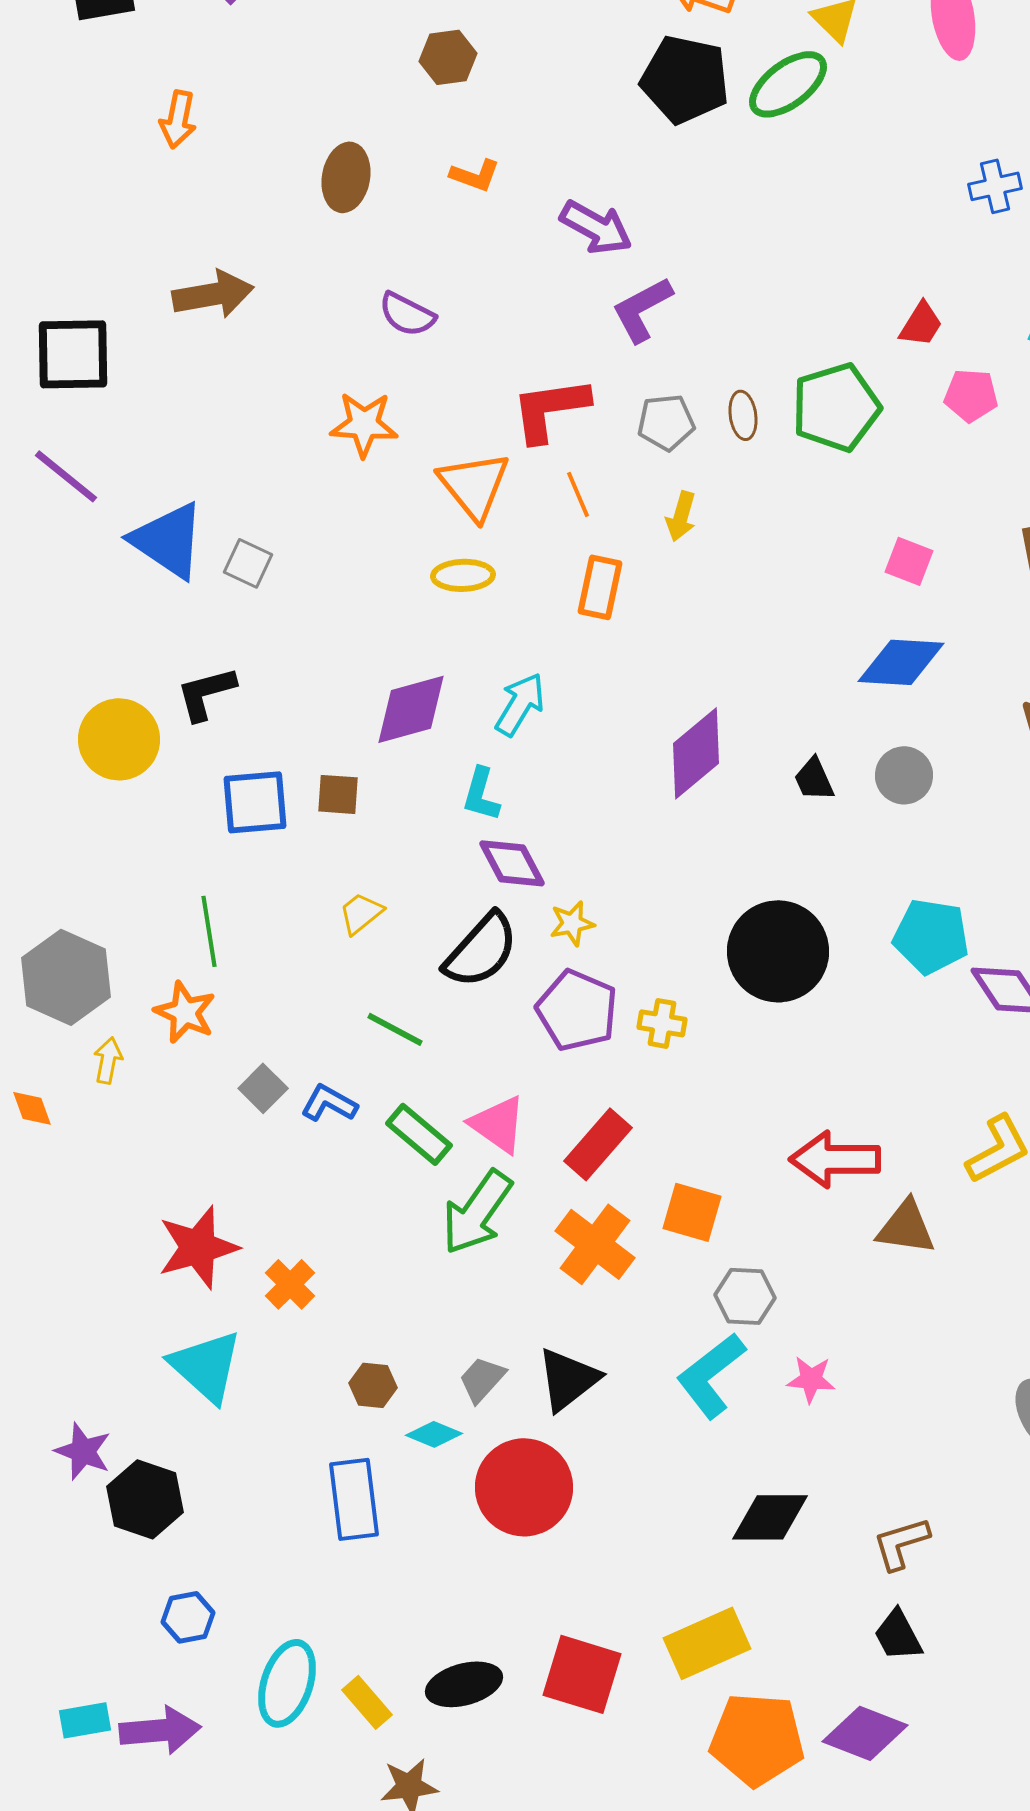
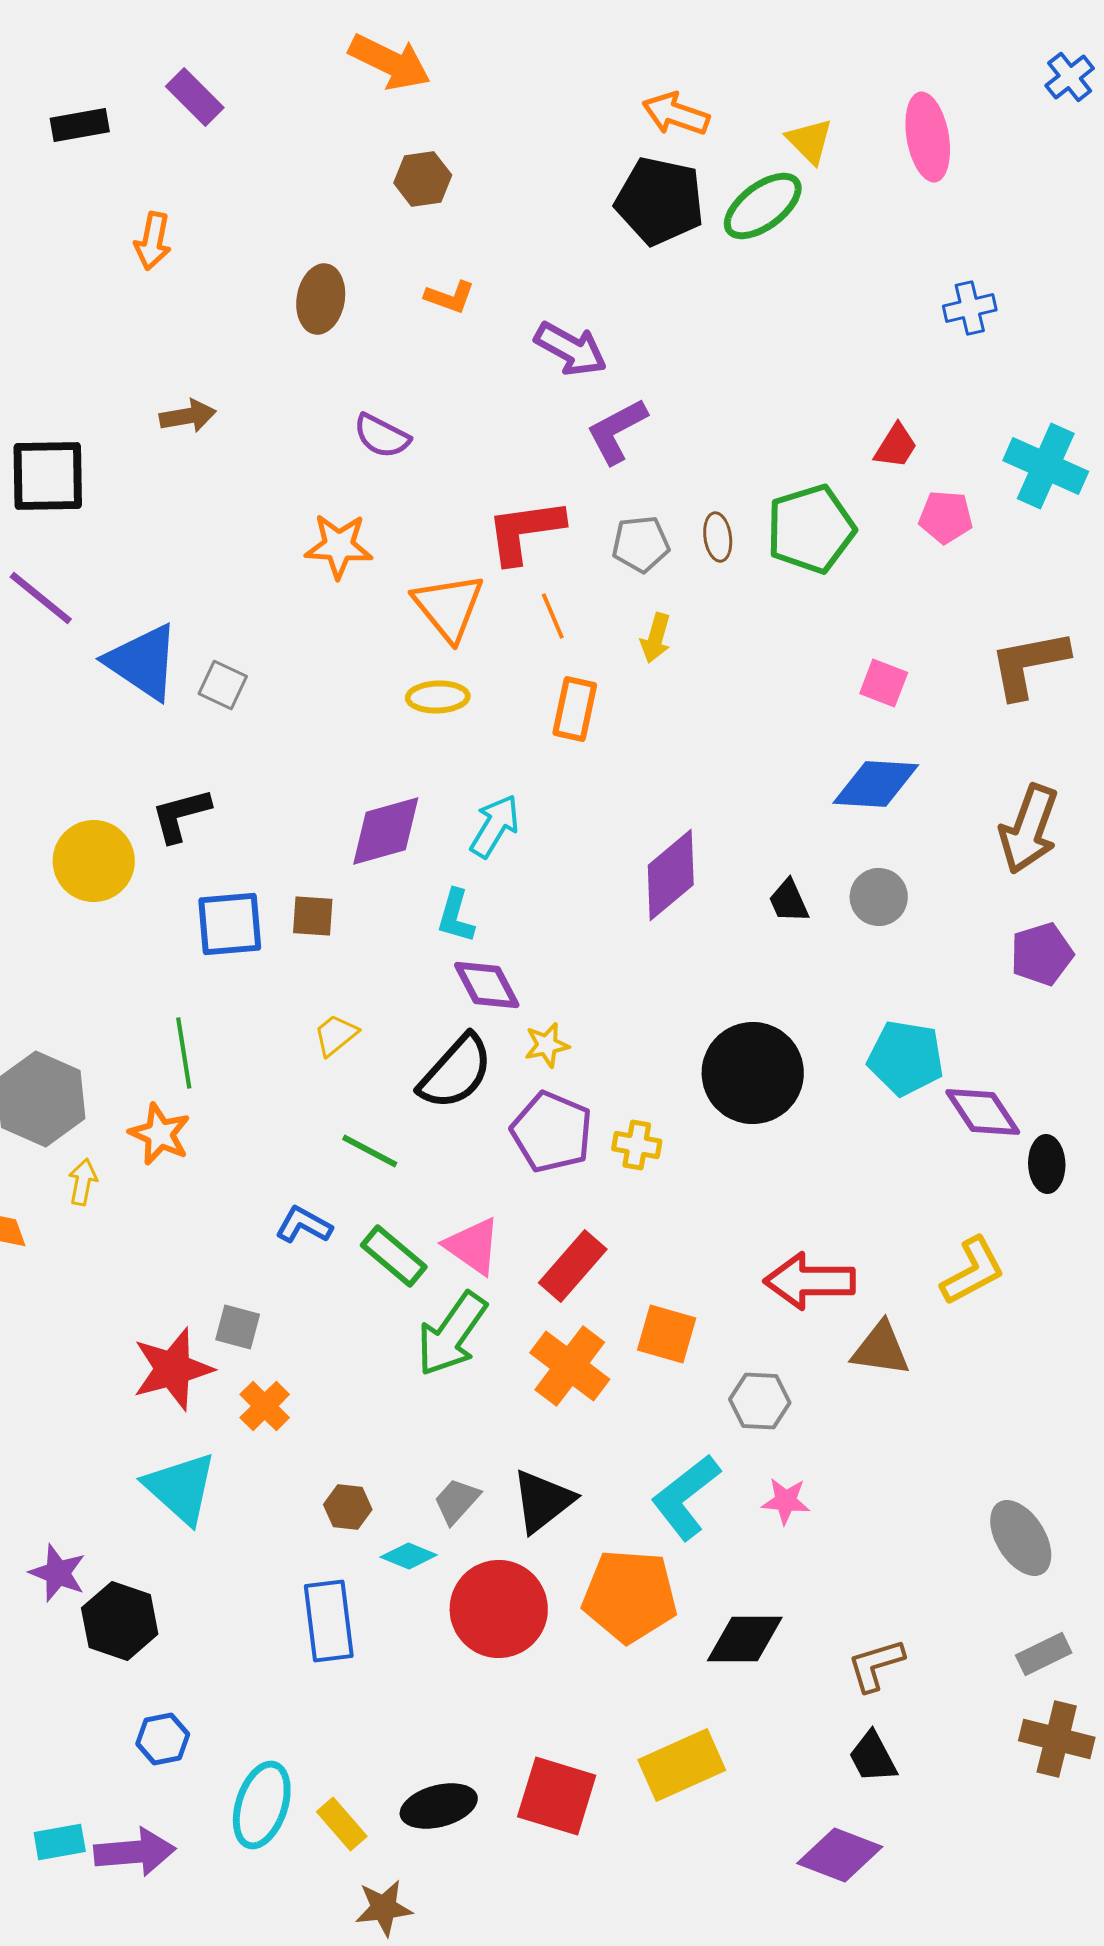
brown arrow: (213, 294) -> (188, 416), size x0.7
gray square: (263, 1088) -> (238, 1327), moved, turned -30
gray hexagon: (745, 1296) -> (760, 1401), moved
orange pentagon: (757, 1739) -> (630, 1596), moved

